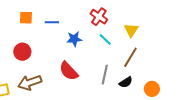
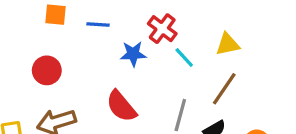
red cross: (99, 17) -> (162, 29), moved
yellow triangle: (131, 30) -> (228, 44), turned 42

